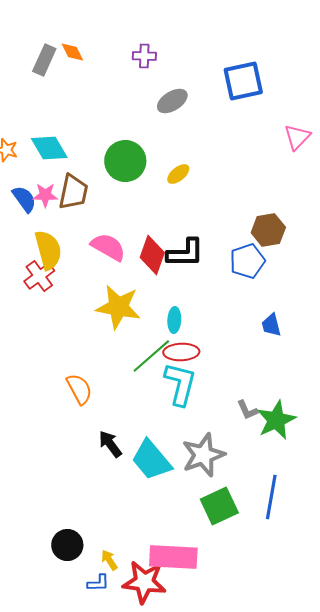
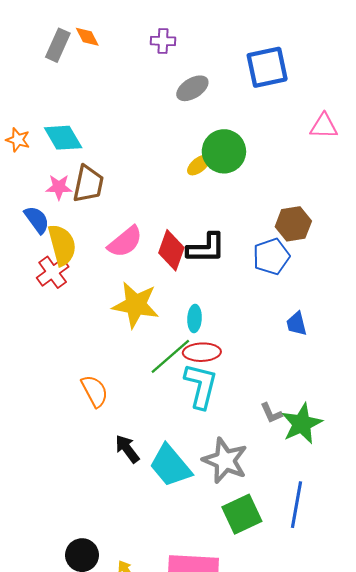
pink triangle: (297, 137) -> (324, 126), turned 48
green circle: (125, 161) -> (224, 151), moved
blue semicircle: (24, 199) -> (37, 220), moved
pink semicircle: (108, 247) -> (125, 242), turned 111
gray star: (203, 455) -> (225, 460), turned -30

